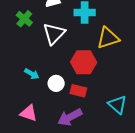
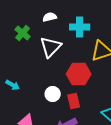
cyan arrow: (32, 74) -> (13, 85), moved
red rectangle: (78, 91) -> (74, 101), turned 63

